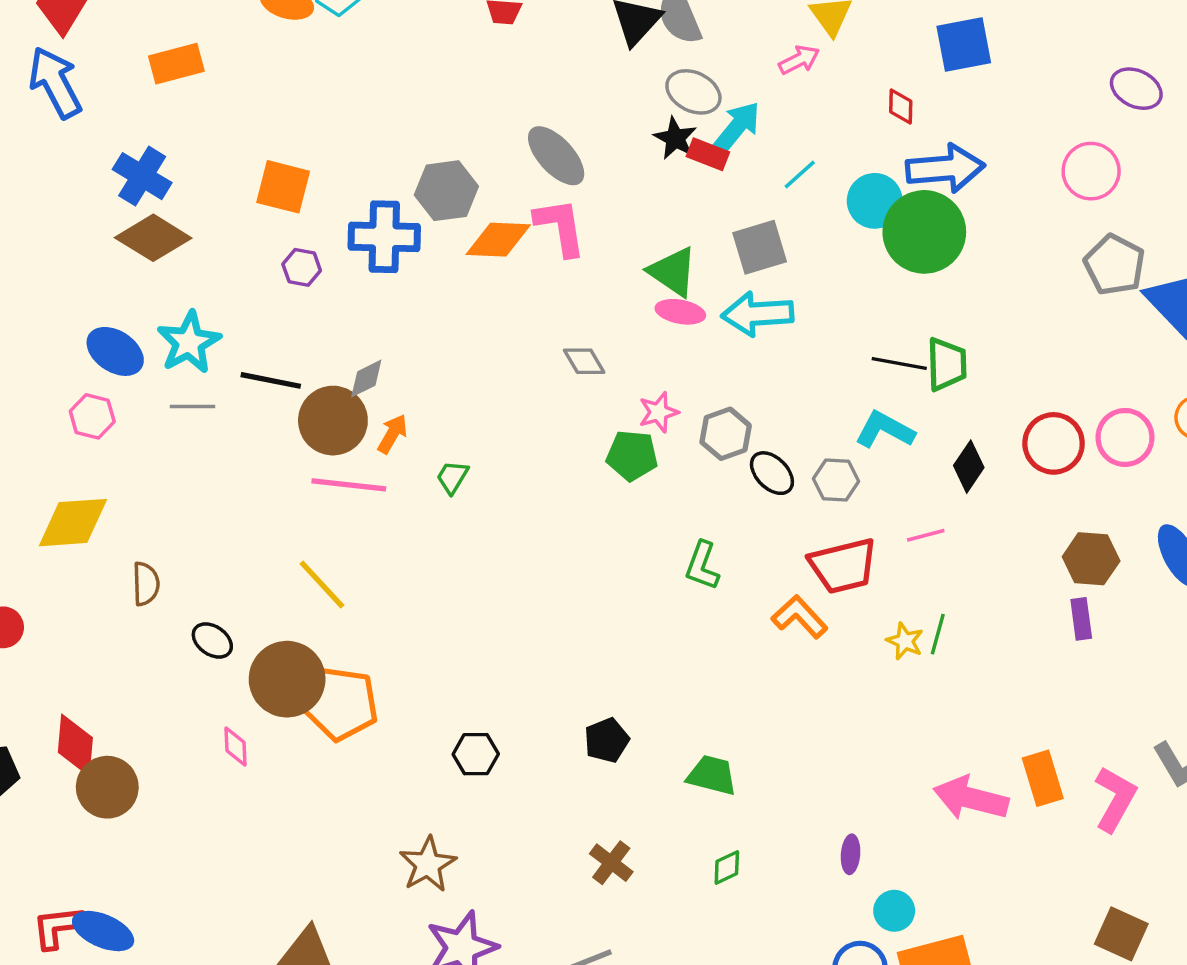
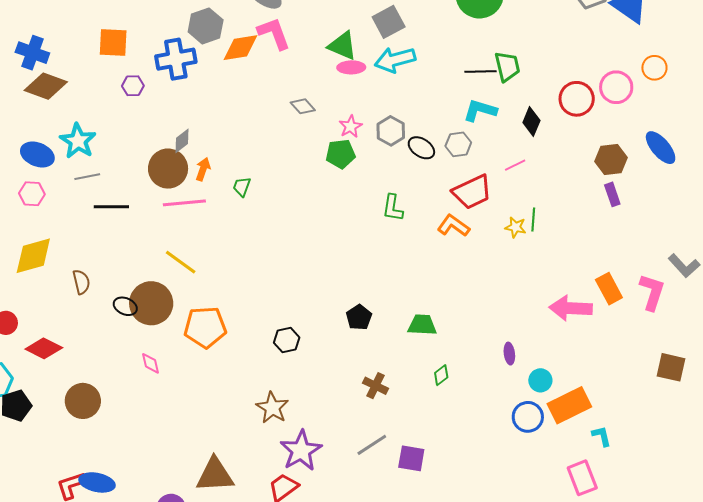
black line: (271, 380) -> (111, 207), moved
brown circle: (287, 679) -> (151, 303), moved
red diamond: (75, 745) -> (44, 348), moved, turned -57

